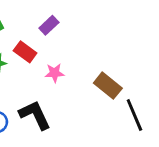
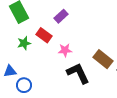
black L-shape: (35, 115) -> (78, 73), moved

